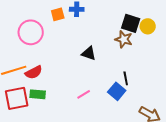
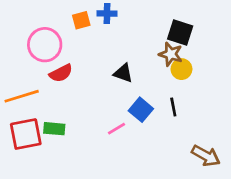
yellow circle: (148, 26) -> (181, 69), moved
red semicircle: (34, 72) -> (61, 73), moved
blue square: (117, 91) -> (141, 110), moved

